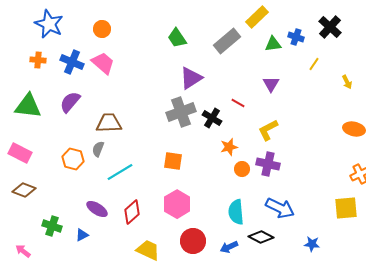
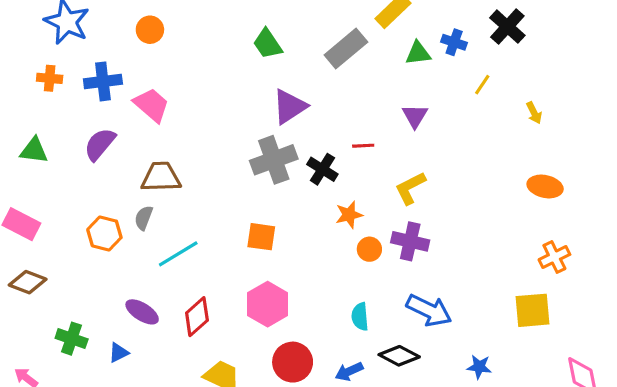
blue cross: (72, 62) -> (103, 81), turned -30
pink trapezoid: (103, 63) -> (152, 105), moved
red line: (238, 103) -> (363, 146), turned -32
green triangle: (28, 106) -> (34, 150), size x0.7
cyan semicircle: (236, 212) -> (360, 317), size x0.7

